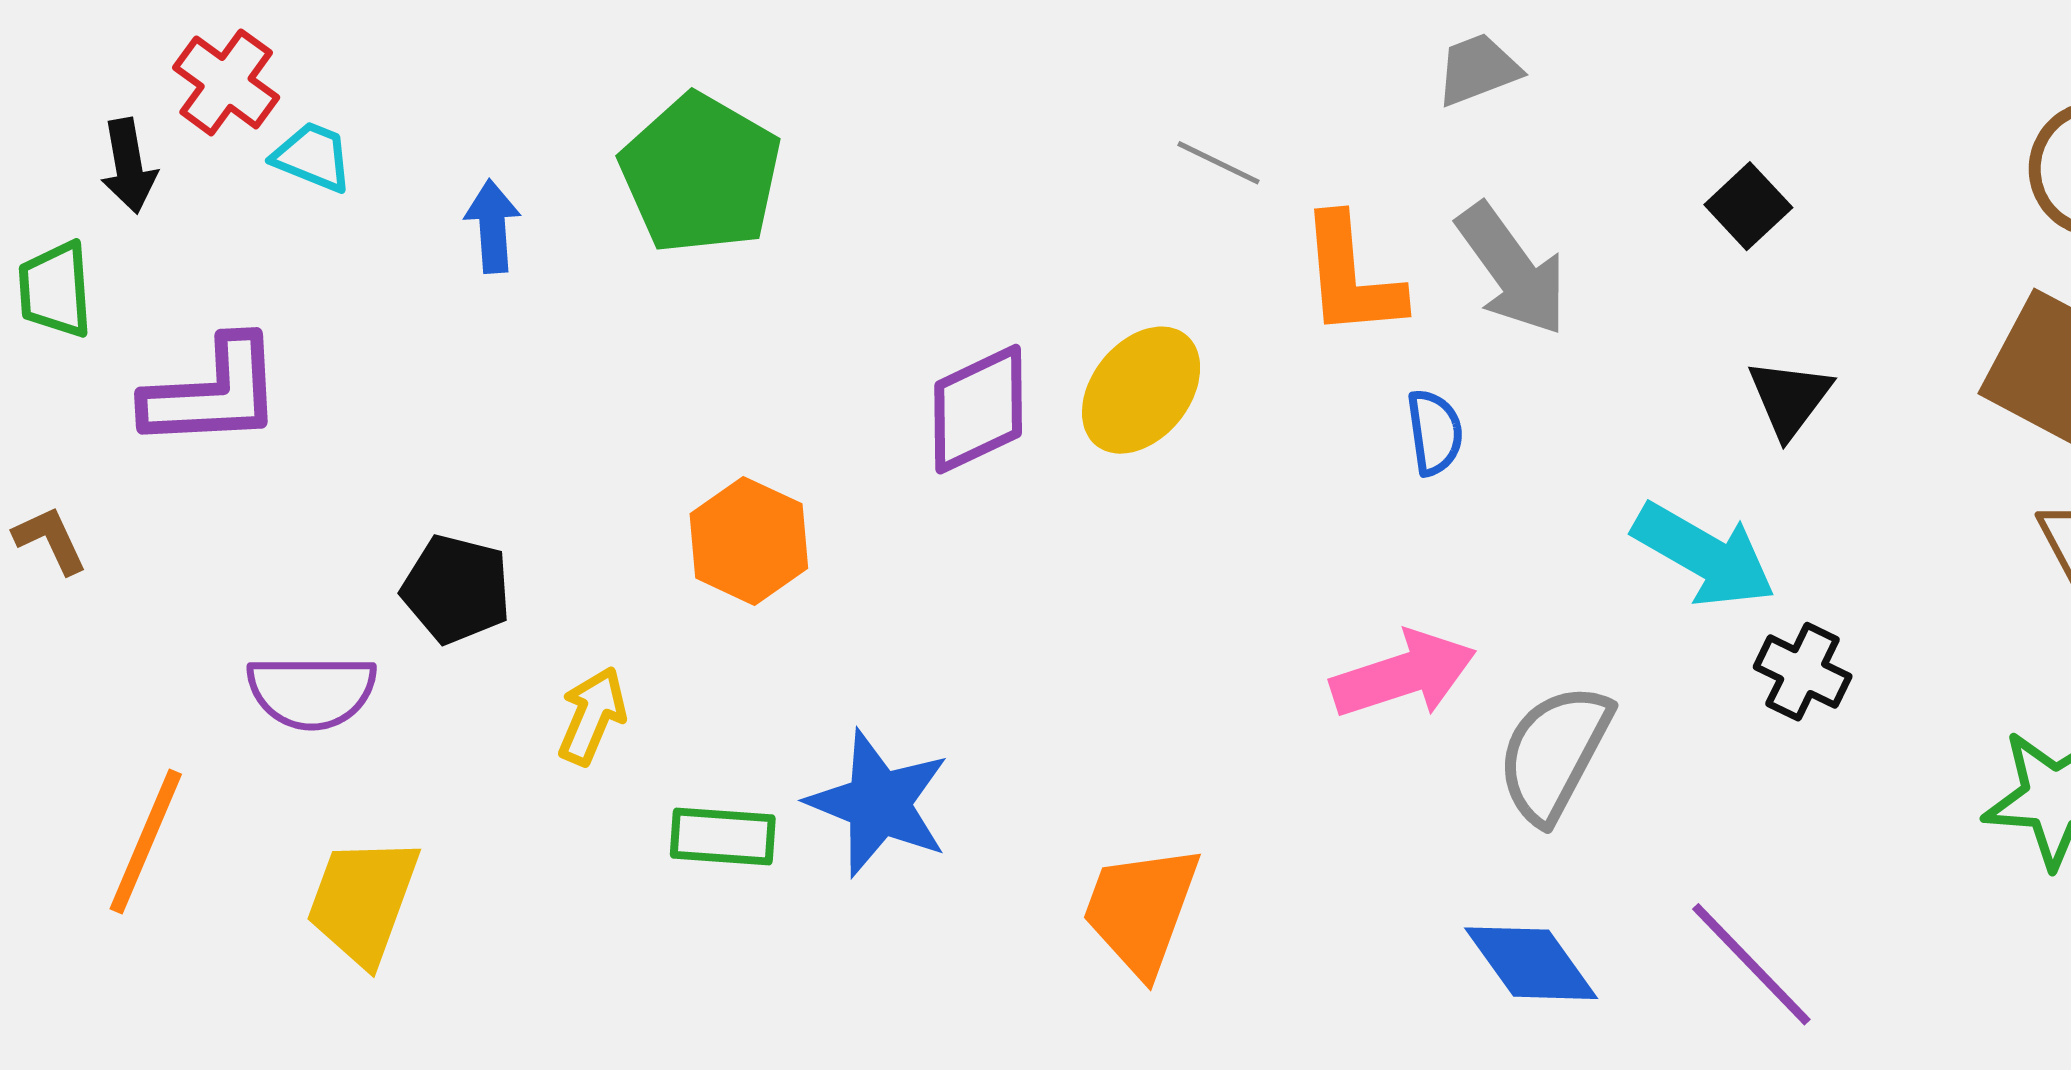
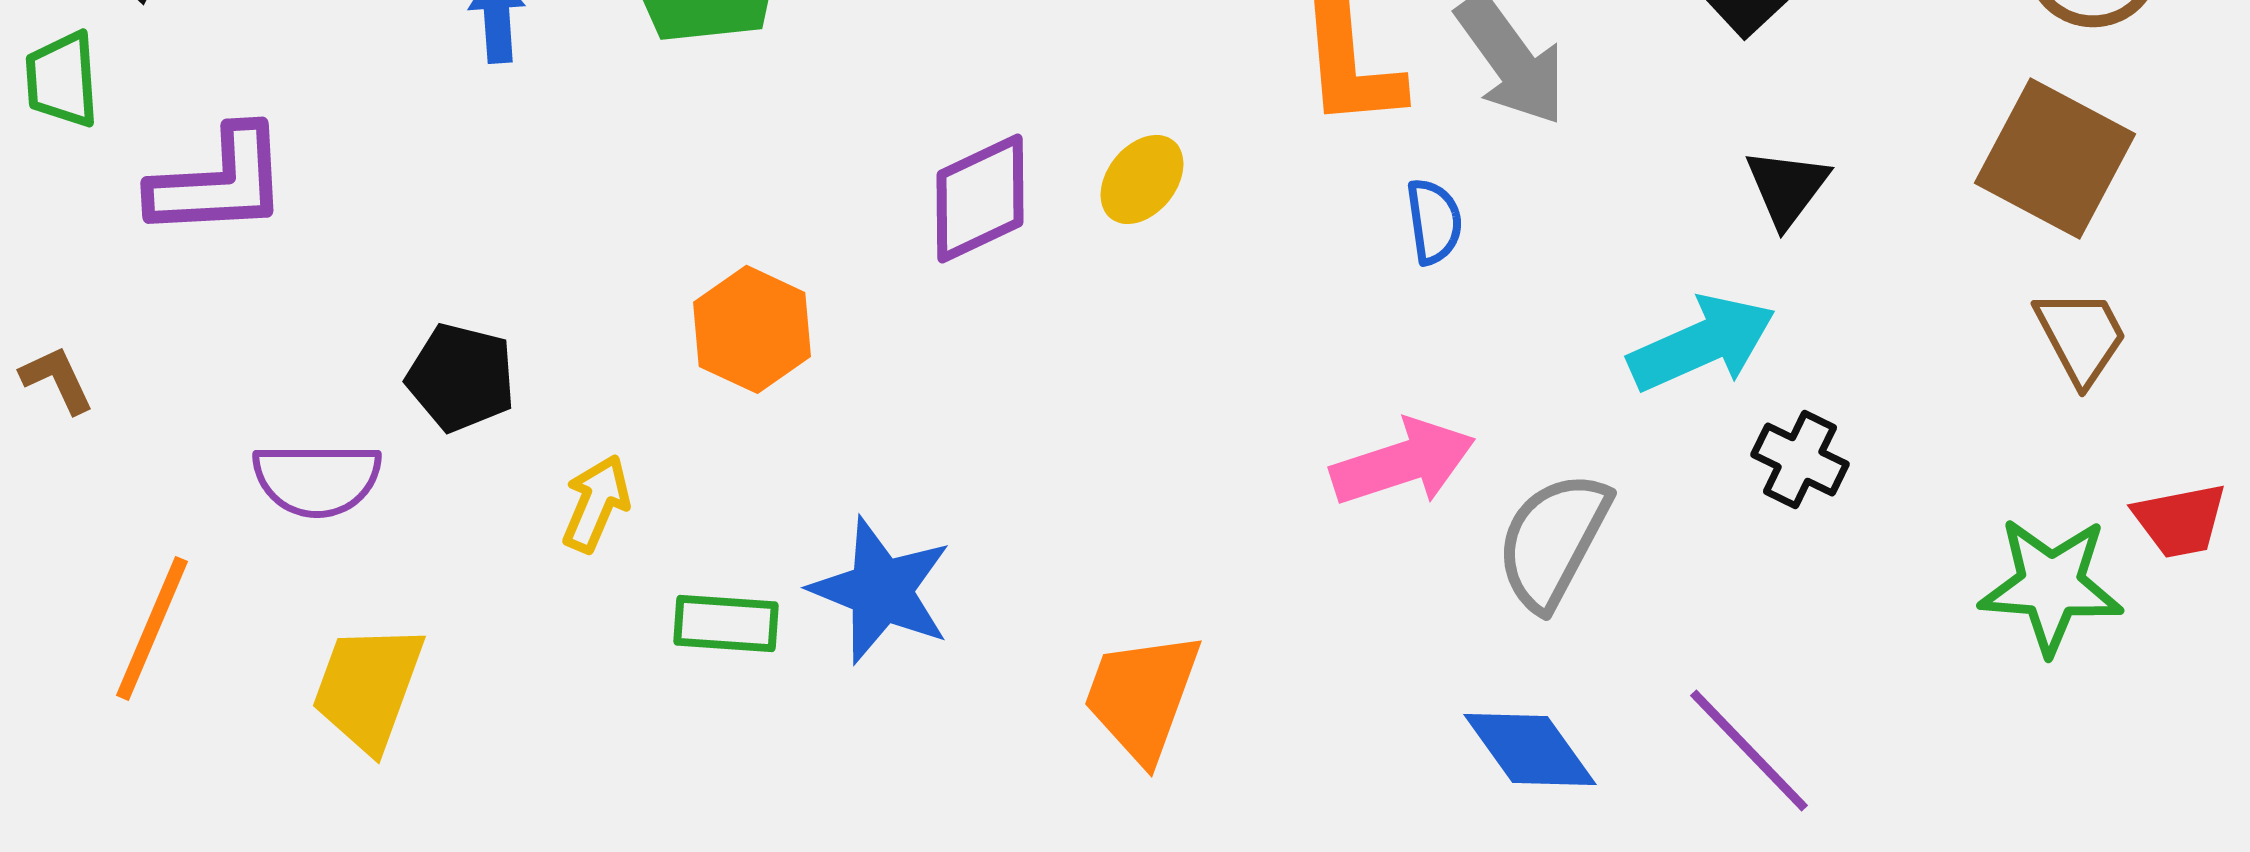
yellow ellipse: (1141, 390) -> (1142, 179), size x0.7
brown L-shape: (50, 540) -> (57, 379), moved
cyan arrow: (1704, 555) -> (1702, 343), turned -54

